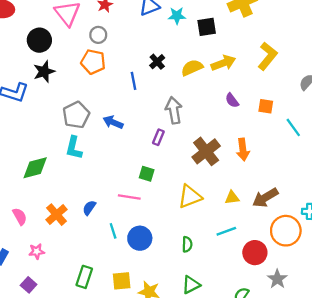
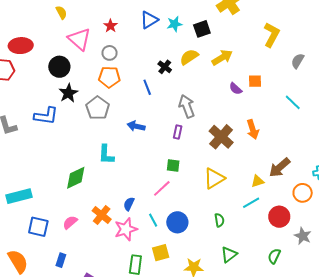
yellow L-shape: (268, 56) -> (272, 35), moved
yellow semicircle: (192, 68) -> (189, 57), moved
orange square: (266, 106) -> (255, 81), moved
gray pentagon: (76, 115) -> (98, 108), moved
pink line: (129, 197) -> (162, 188), turned -42
yellow triangle: (232, 198) -> (258, 181), moved
pink semicircle: (20, 216) -> (70, 222), turned -91
orange circle: (286, 231) -> (303, 193), size x0.7
pink star: (37, 251) -> (126, 229), moved, size x1.6
yellow square: (122, 281) -> (161, 253), moved

